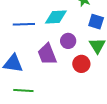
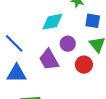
blue line: (24, 24) -> (14, 43), moved, turned 55

